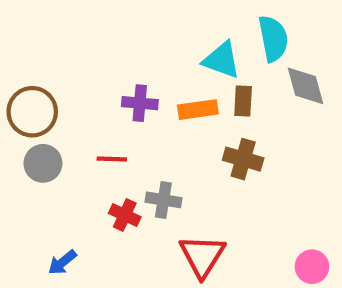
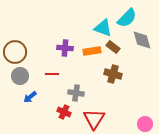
cyan semicircle: (273, 39) -> (127, 18), turned 55
brown rectangle: (243, 101) -> (113, 47), turned -56
red cross: (125, 215) -> (64, 112), moved
blue arrow: (62, 262) -> (30, 97), moved

